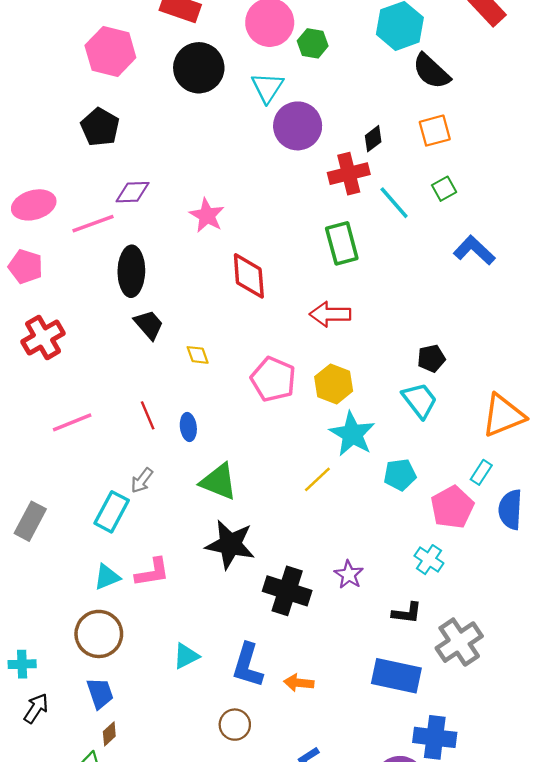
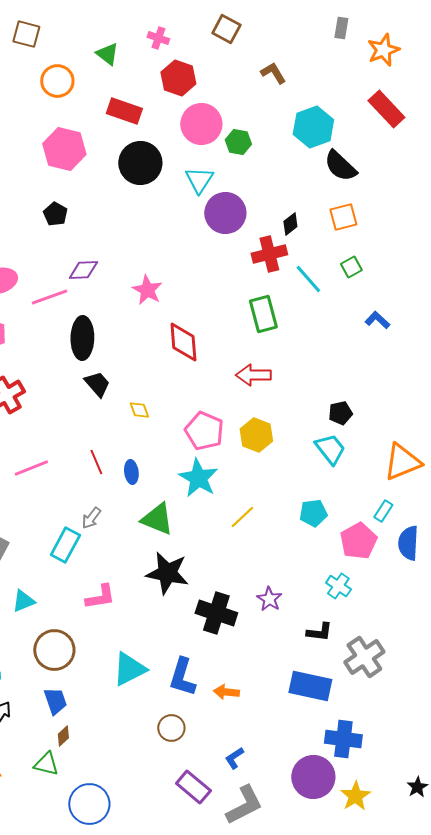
black pentagon: (100, 127) -> (55, 214), size x0.7
blue L-shape: (474, 250) -> (377, 320), size x0.7
cyan star: (352, 434) -> (198, 478), moved
cyan triangle: (107, 577) -> (23, 601), moved
cyan triangle: (186, 656) -> (129, 669), size x1.5

